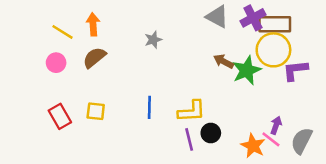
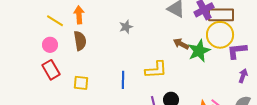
brown semicircle: (94, 58) -> (80, 41), turned 120
yellow L-shape: (192, 111) -> (156, 70), moved
red rectangle: (60, 116) -> (51, 70), moved
purple arrow: (276, 125) -> (243, 76), moved

